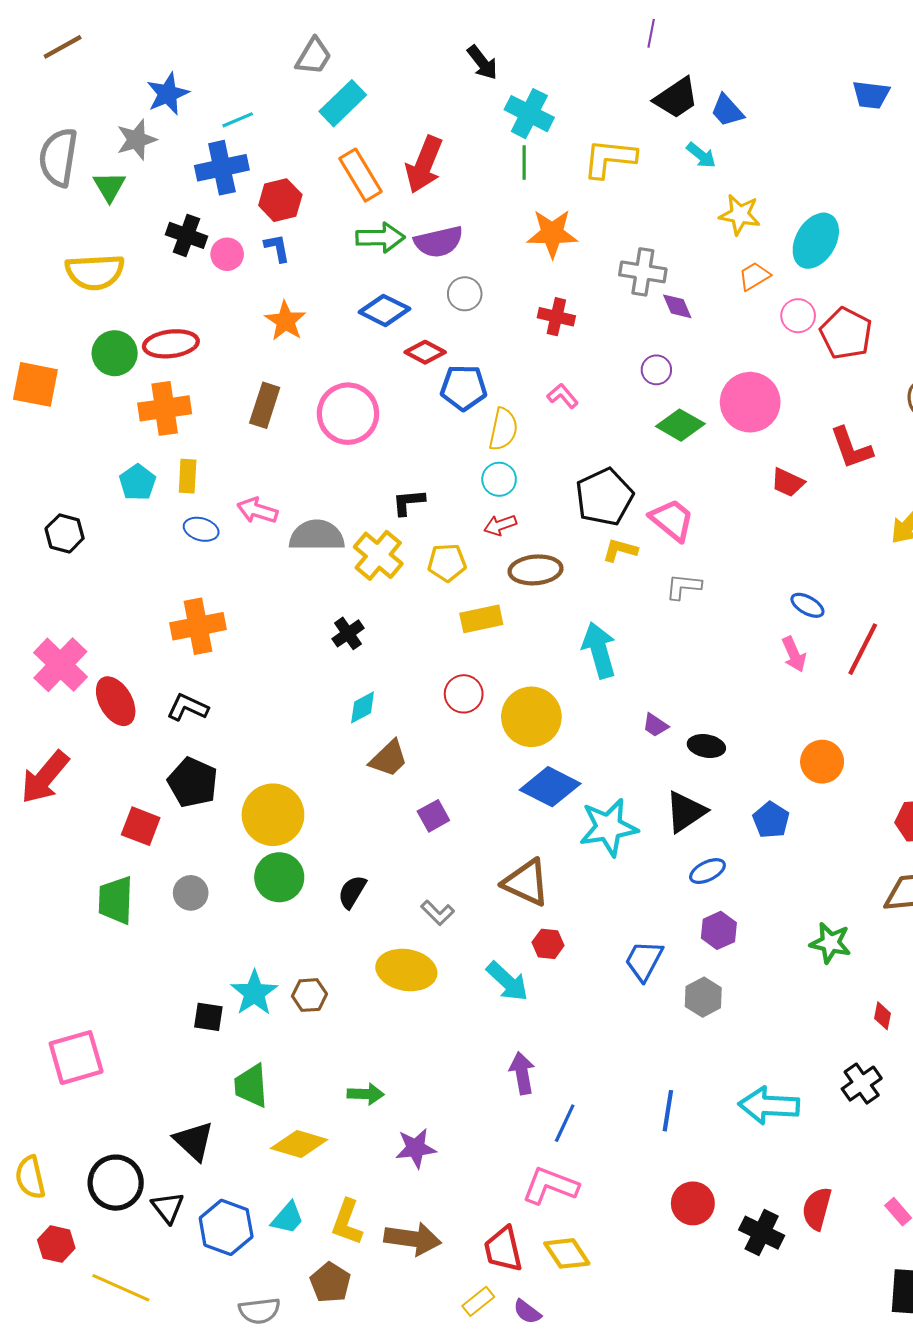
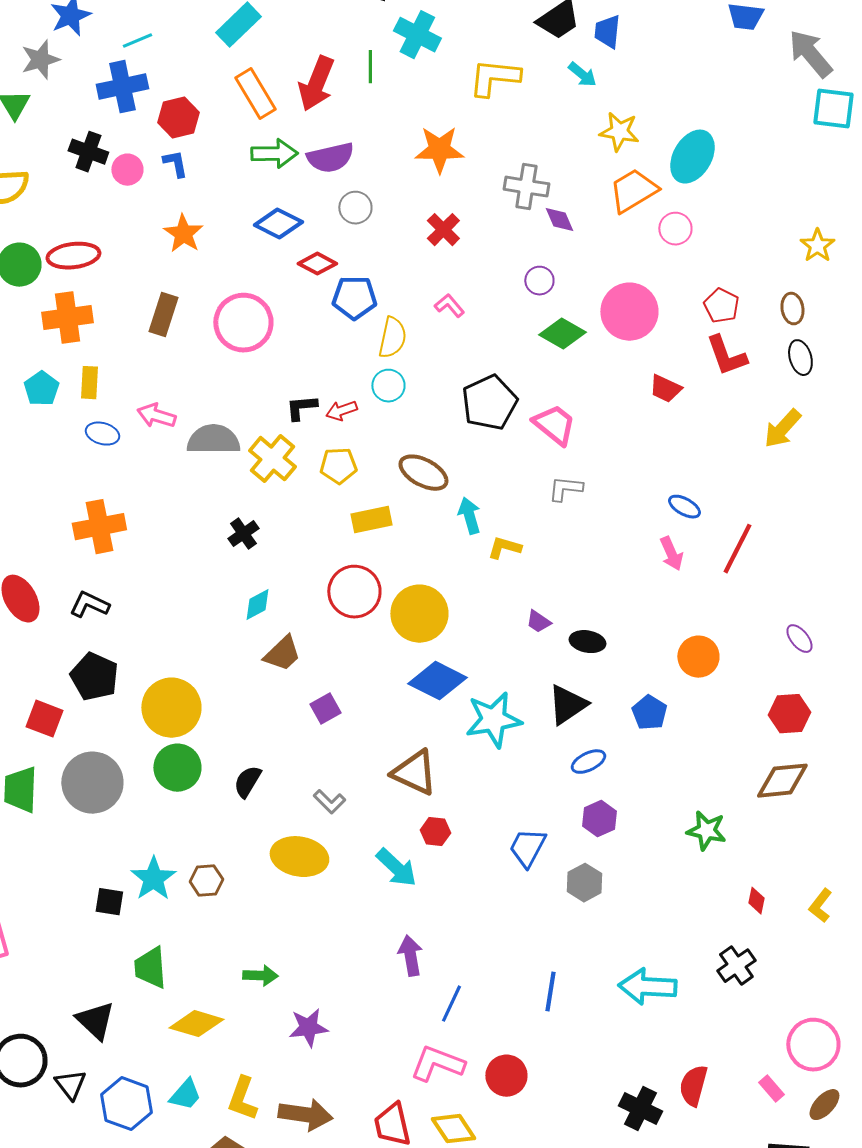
blue trapezoid: (727, 110) -> (607, 32), turned 48
green line: (524, 163) -> (370, 67), moved
orange trapezoid: (754, 276) -> (633, 191), size x1.6
red cross: (556, 317) -> (443, 230), turned 32
red pentagon: (846, 333) -> (721, 306), moved, size x0.7
red arrow: (500, 525) -> (341, 411), moved
yellow L-shape: (620, 550) -> (504, 548), moved
brown ellipse: (536, 570) -> (423, 473), turned 33
cyan arrow: (599, 650) -> (469, 516), moved, size x0.7
red circle: (464, 694) -> (354, 592), size x1.4
gray circle: (191, 893) -> (92, 783), size x1.8
red circle: (693, 1203) -> (506, 1076), moved

